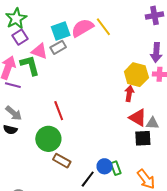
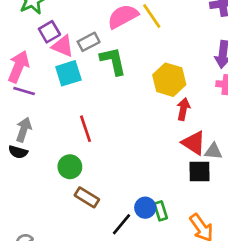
cyan square: (61, 31) -> (68, 73), moved
purple square: (20, 37) -> (49, 32), moved
green L-shape: (30, 65) -> (113, 61), moved
yellow hexagon: (136, 75) -> (169, 80), moved
gray arrow: (14, 113) -> (24, 130), turned -114
green circle: (48, 139) -> (70, 167), size x0.7

